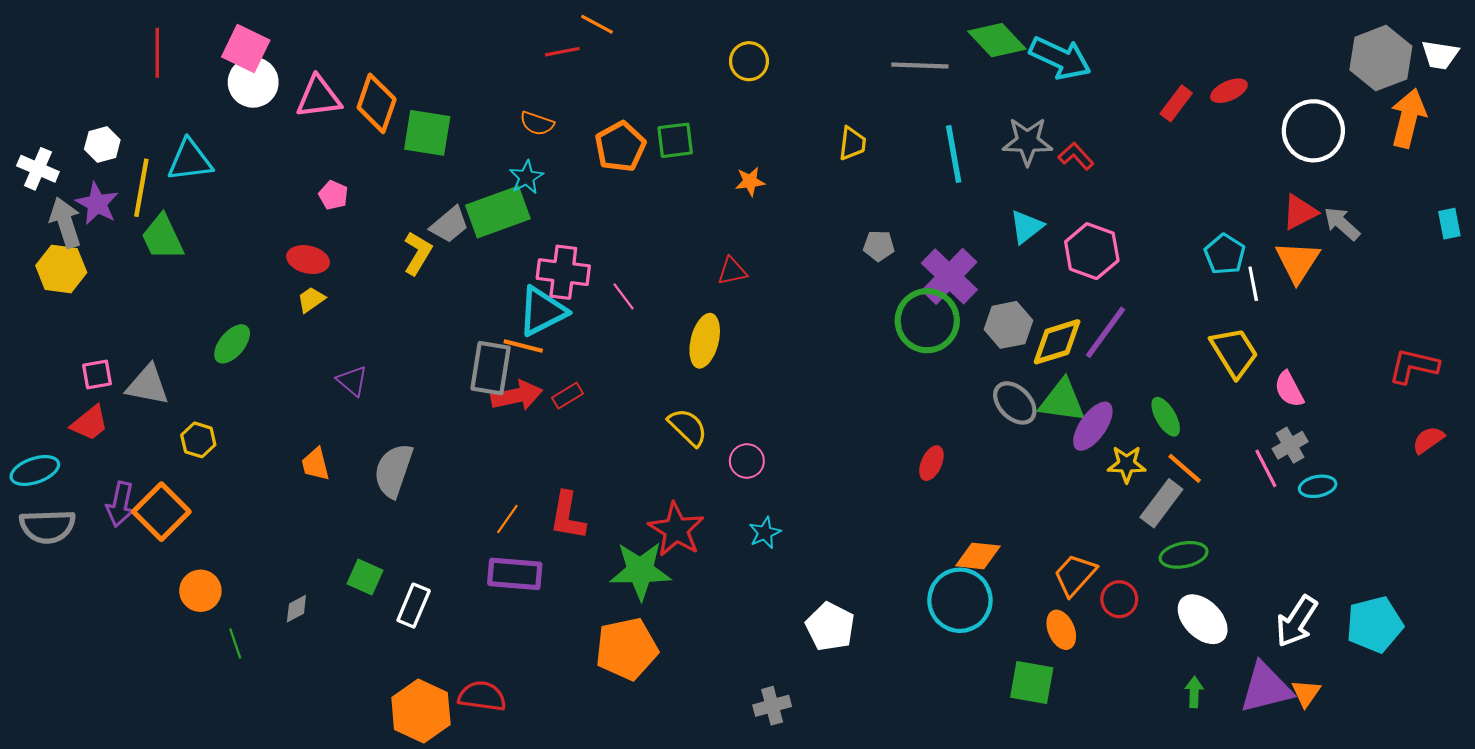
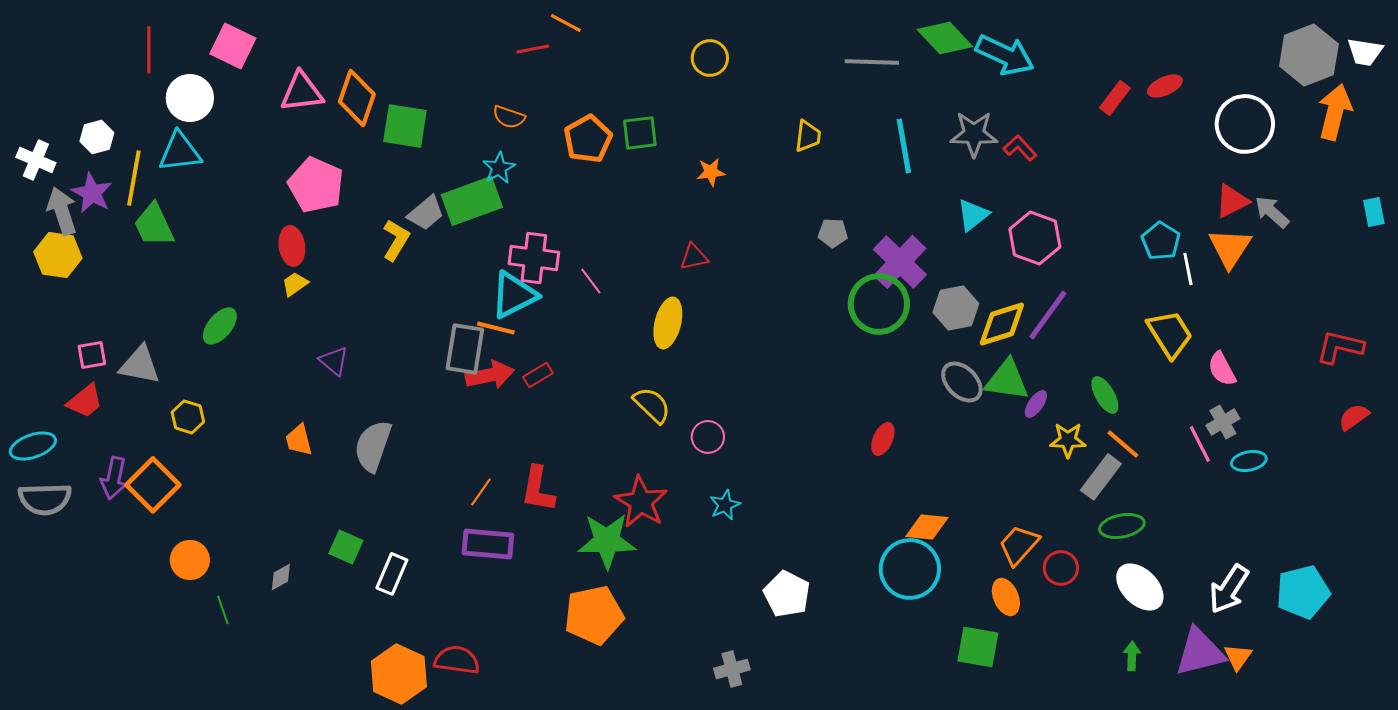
white circle: (253, 82) -> (190, 98), moved
pink pentagon: (333, 195) -> (316, 185), size x2.0
red ellipse: (308, 260) -> (292, 246), turned 69
purple ellipse: (1093, 426) -> (1036, 404), size x0.6

